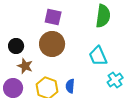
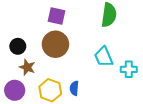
cyan cross: (115, 80) -> (129, 69), moved, turned 35

